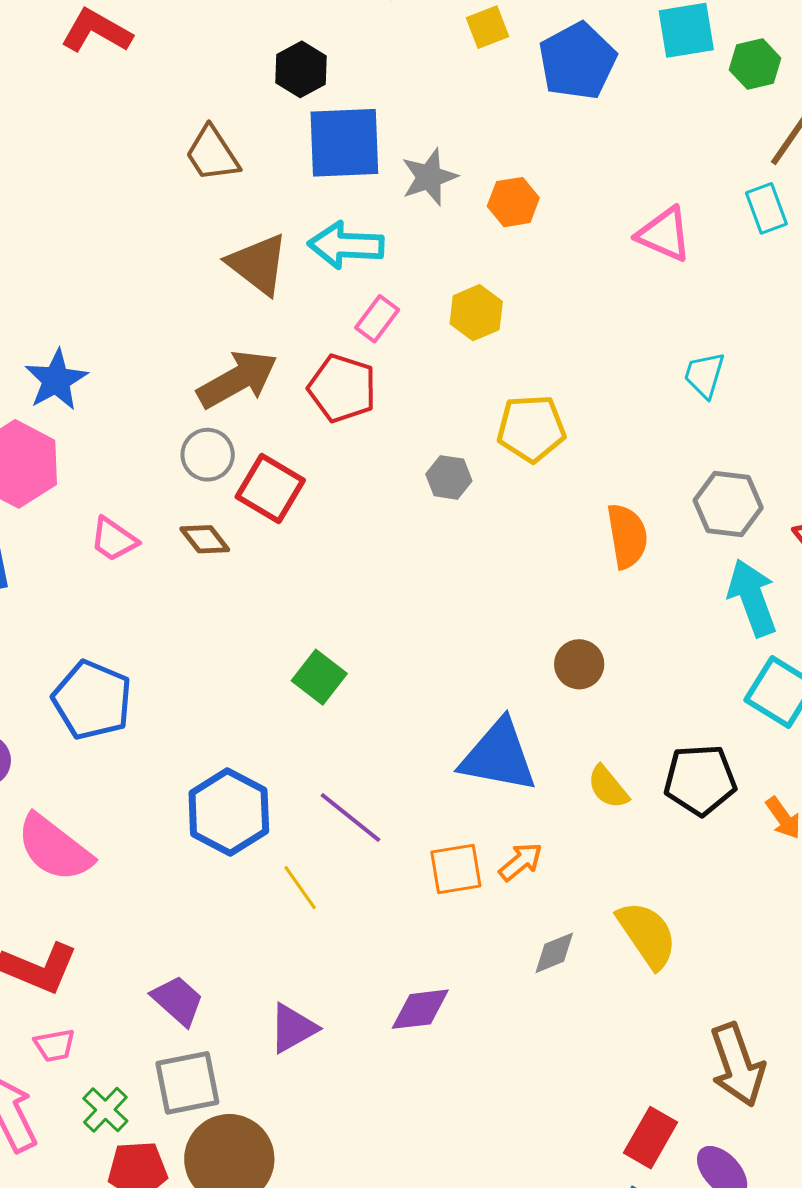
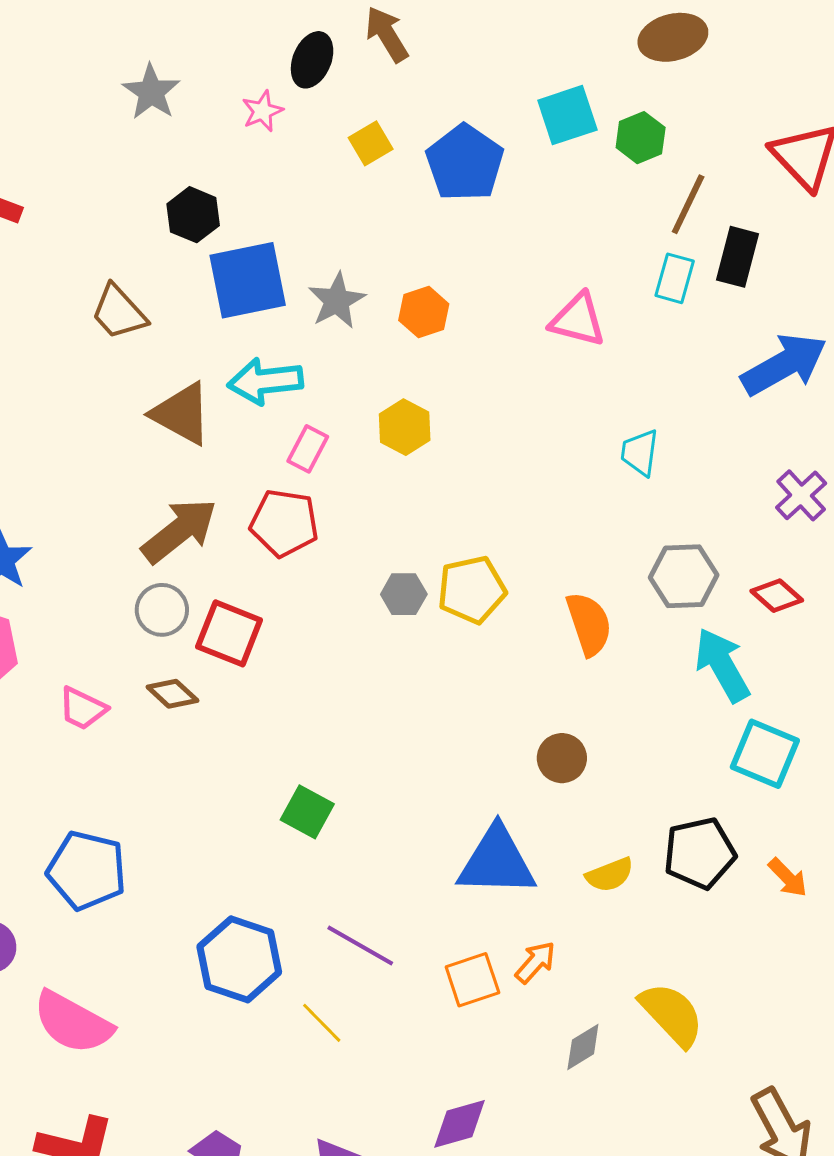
cyan rectangle: (766, 208) -> (675, 278), turned 45
yellow pentagon: (531, 428) -> (472, 590), moved
yellow semicircle: (608, 787) -> (610, 875), turned -63

